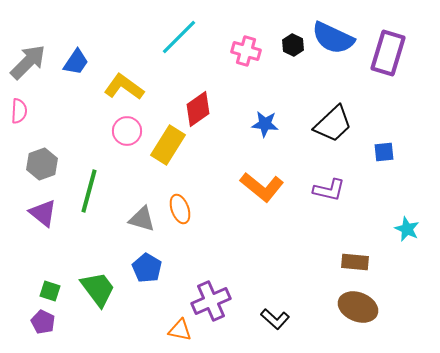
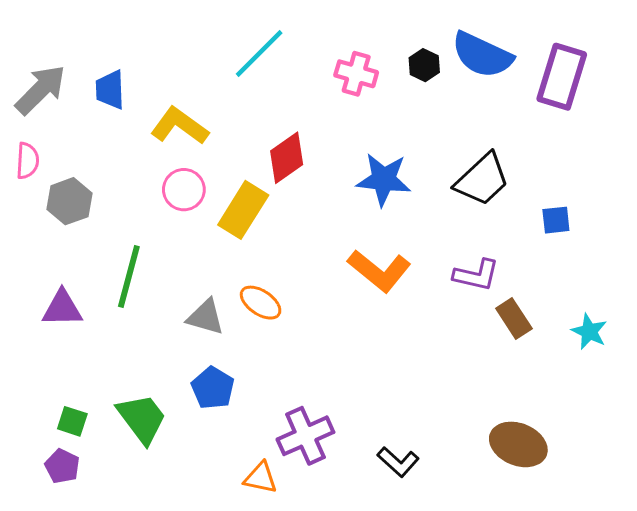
blue trapezoid: (76, 62) -> (110, 90), turned 144
blue star: (265, 124) -> (384, 179), size x1.4
gray hexagon: (42, 164) -> (69, 201), moved
orange ellipse: (180, 209) -> (261, 303), turned -36
purple triangle: (43, 213) -> (62, 308), turned -40
brown rectangle: (355, 262) -> (514, 318), moved, turned 52

